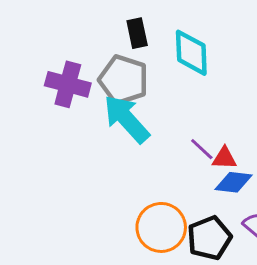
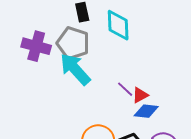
red triangle: (224, 158) -> (140, 95), turned -30

